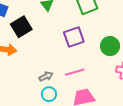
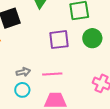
green circle: (110, 46) -> (92, 38), moved

